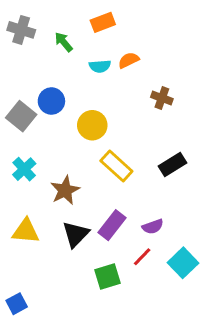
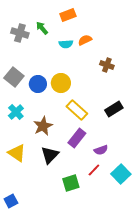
gray cross: (21, 30) -> (20, 33), moved
blue circle: (51, 101) -> (38, 84), moved
purple rectangle: (112, 225) -> (77, 138), moved
yellow triangle: (26, 231) -> (17, 153), turned 30

